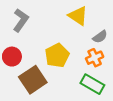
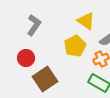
yellow pentagon: (57, 55) -> (75, 46), moved

